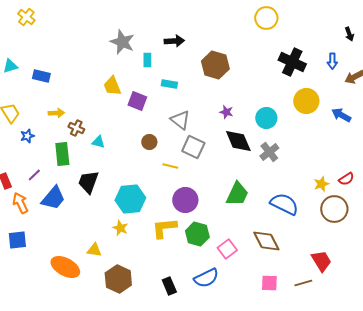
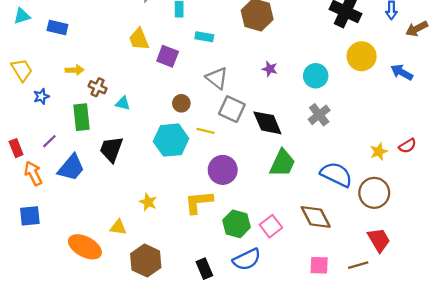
black diamond: (238, 141) -> (267, 123), moved
cyan hexagon: (130, 199) -> (171, 140), moved
brown circle: (334, 209) -> (374, 193), moved
green hexagon: (197, 234) -> (236, 224), moved

